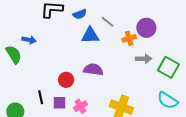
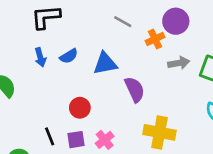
blue semicircle: (80, 14) -> (69, 56), moved
blue triangle: (90, 35) -> (105, 63), moved
blue arrow: (29, 40) -> (40, 57), moved, turned 72
purple semicircle: (93, 69) -> (135, 89), moved, turned 66

